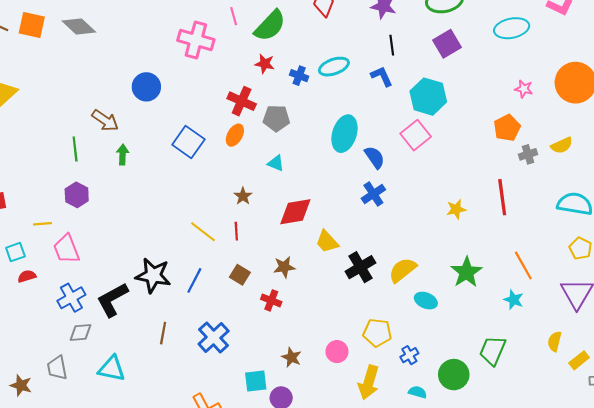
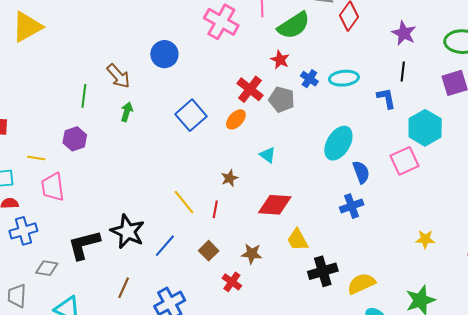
gray pentagon: (276, 118) -> (282, 99), moved
blue cross: (71, 298) -> (23, 231), moved

